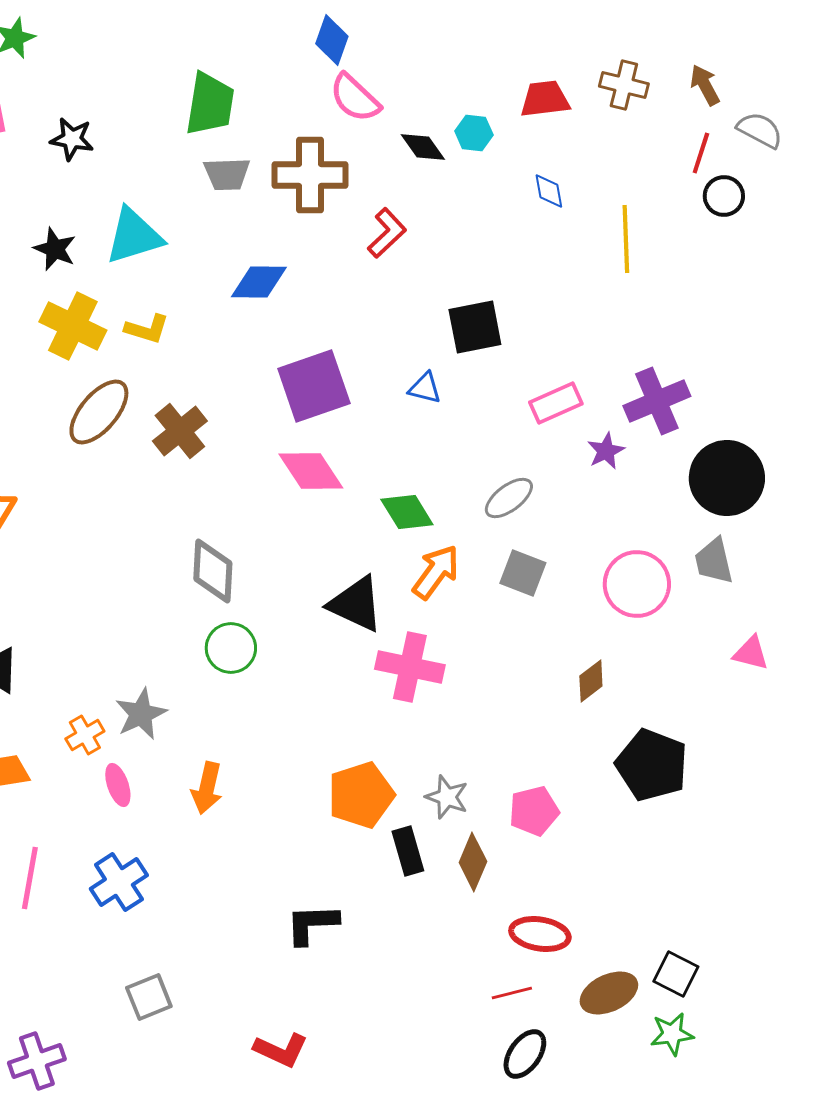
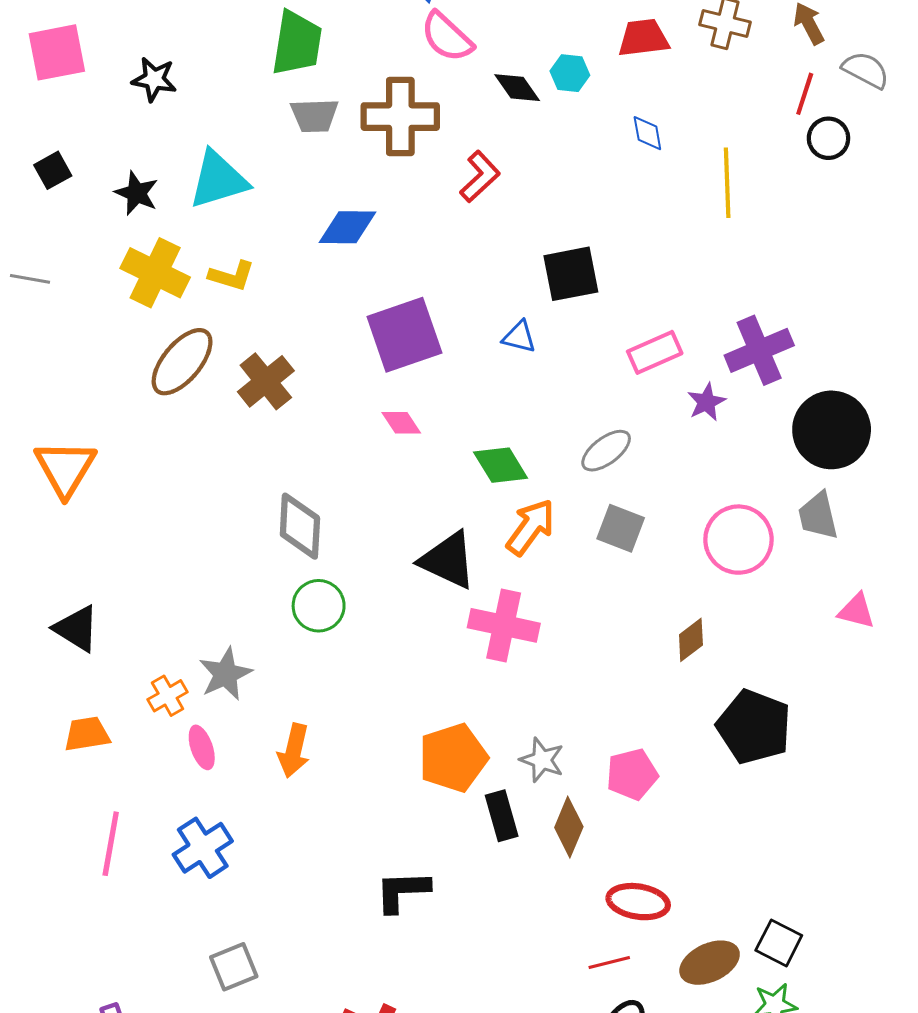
pink diamond: (311, 471) -> (401, 423), size x0.6

